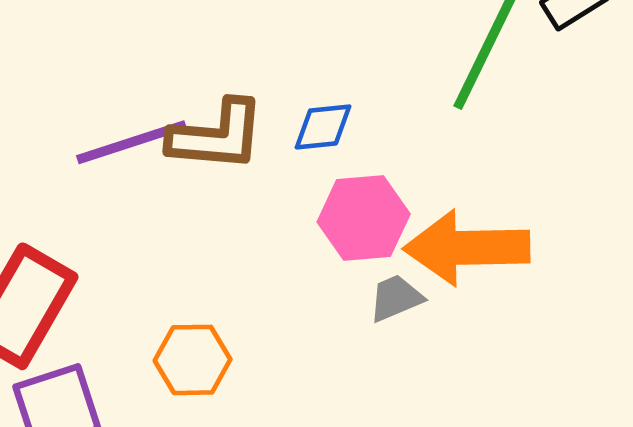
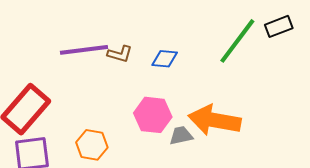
brown L-shape: (217, 136) -> (120, 54), size x0.6
pink hexagon: (364, 218) -> (153, 115), moved

